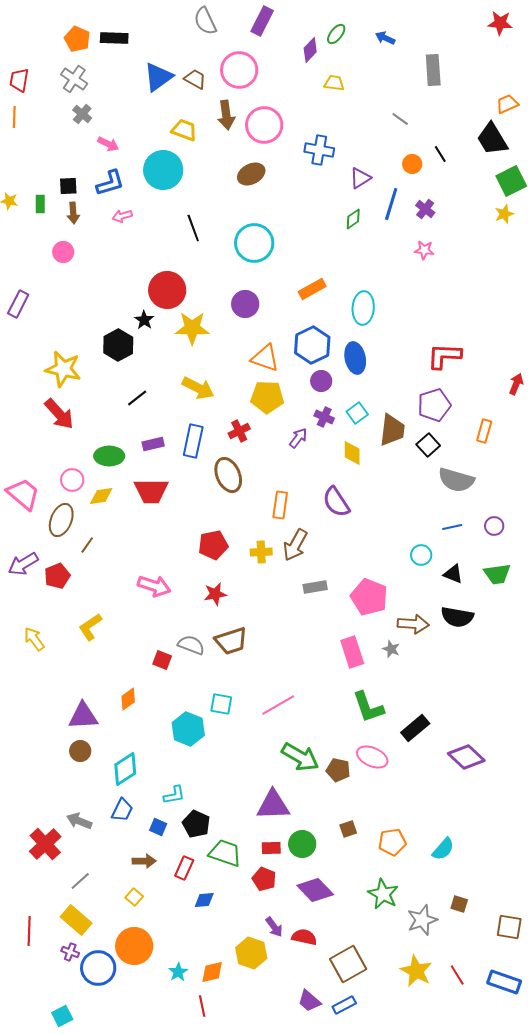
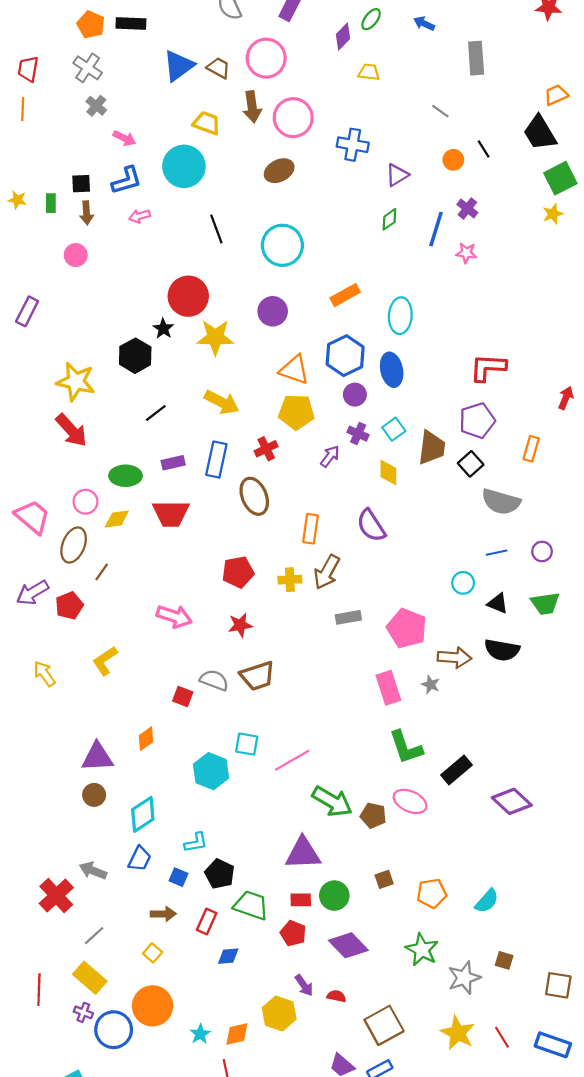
blue line: (391, 204) -> (436, 229), moved
pink line: (278, 705) -> (292, 760), moved
red semicircle: (304, 937) -> (336, 996), size x0.7

